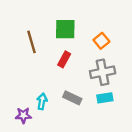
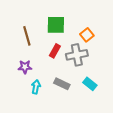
gray cross: (103, 72) -> (77, 55), moved
cyan rectangle: (105, 98) -> (90, 84), turned 48
purple star: (23, 115) -> (25, 67), moved

